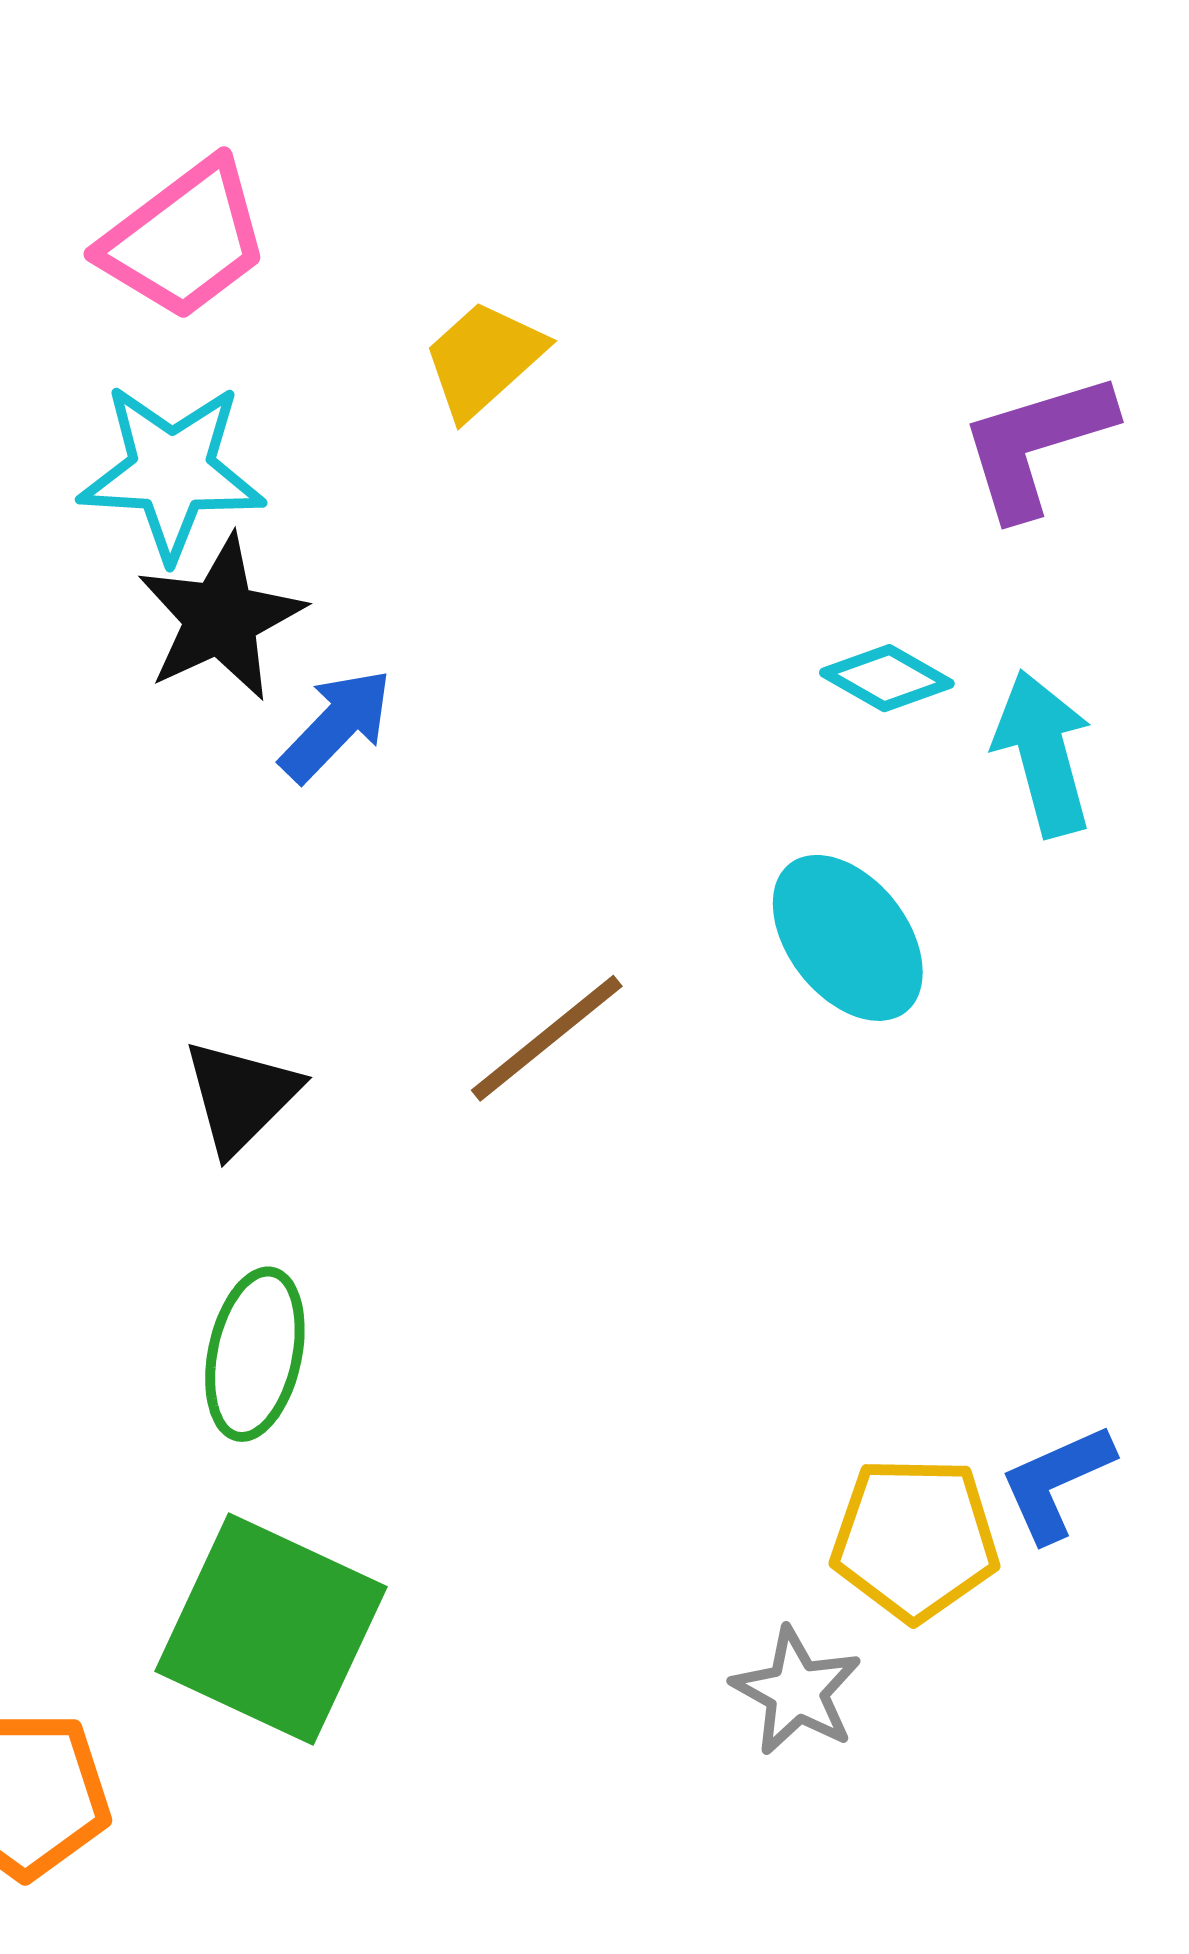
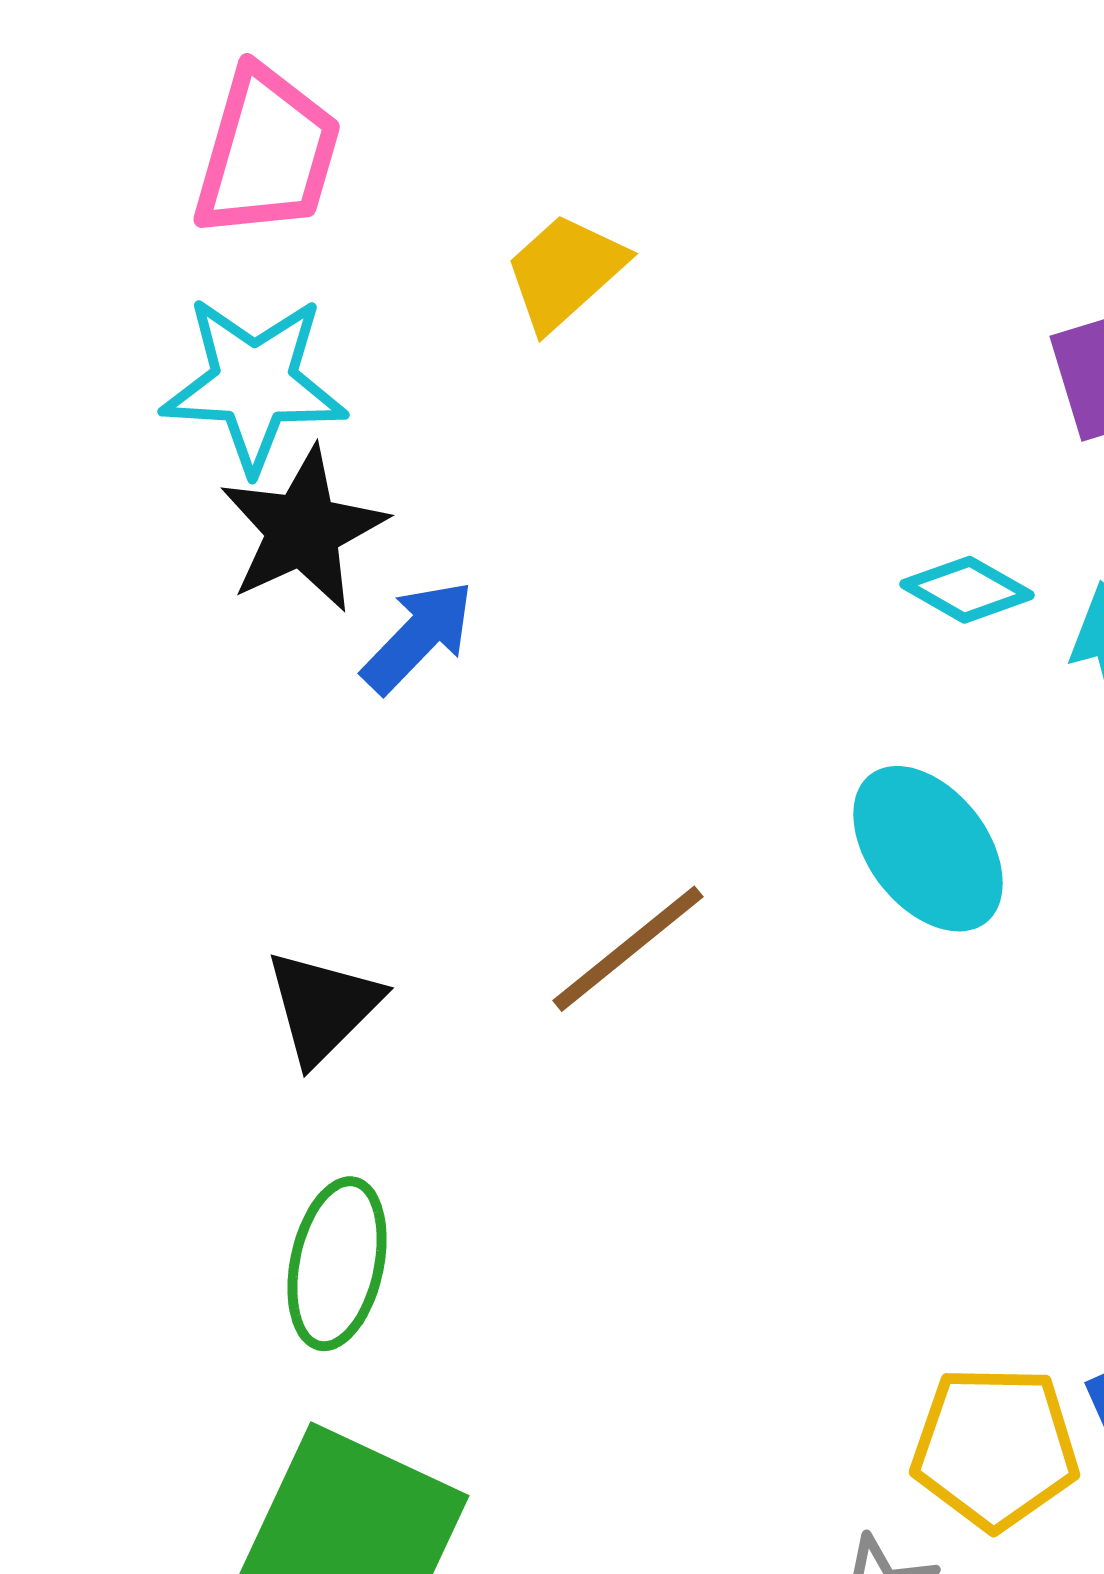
pink trapezoid: (185, 240) -> (267, 153), turned -37

